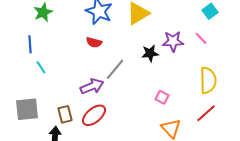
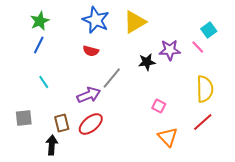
cyan square: (210, 11) -> (209, 30), moved
blue line: (30, 44) -> (39, 45), moved, turned 30
cyan line: (41, 67) -> (44, 82), moved
gray square: (27, 109) -> (24, 118), size x0.7

